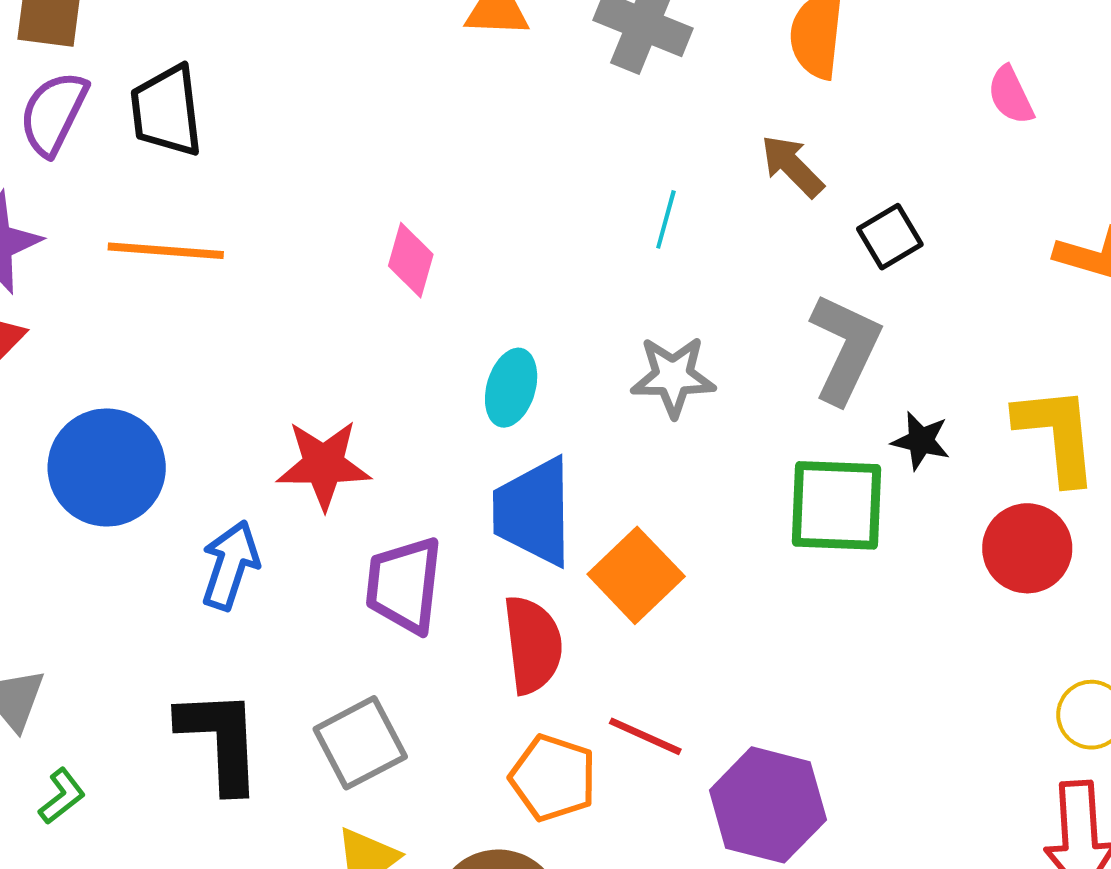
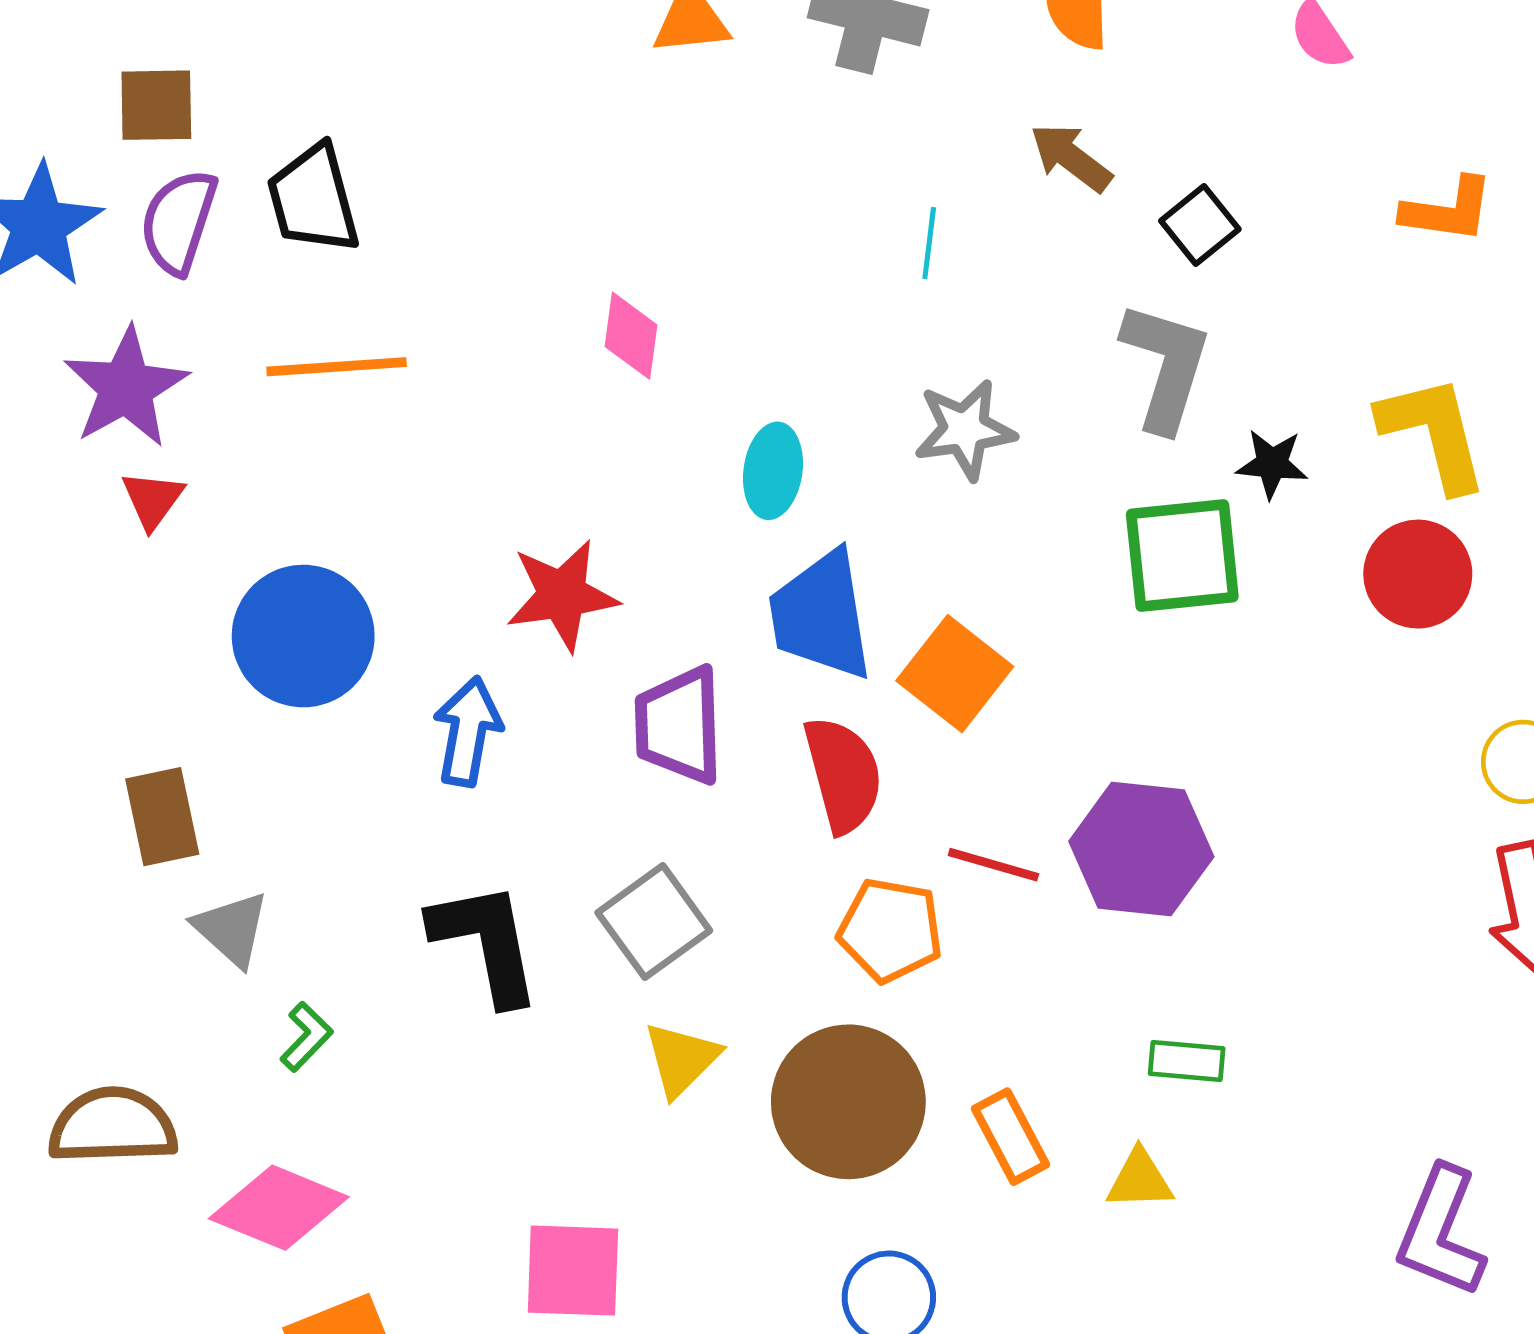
purple hexagon: (768, 805) -> (1141, 849), moved

